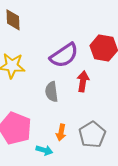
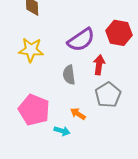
orange arrow: (61, 132) -> (78, 114), turned 112
gray pentagon: (92, 135) -> (108, 95), moved

